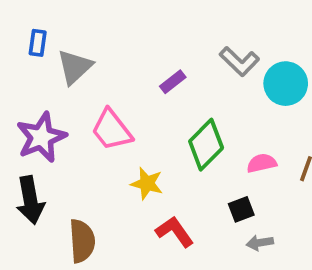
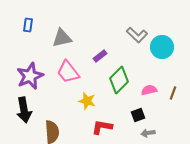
gray triangle: (75, 67) -> (62, 38), moved, turned 30
purple rectangle: (173, 82) -> (100, 56), moved
red L-shape: (175, 232) -> (102, 127), turned -45

